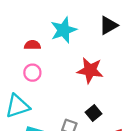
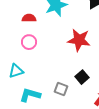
cyan triangle: (17, 106) -> (16, 71), size x0.7

